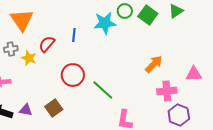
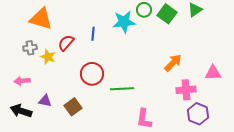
orange triangle: (22, 20) -> (41, 19), turned -40
green line: (103, 90) -> (122, 89), turned -45
purple triangle: (26, 110) -> (45, 101), moved

